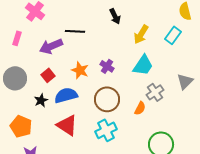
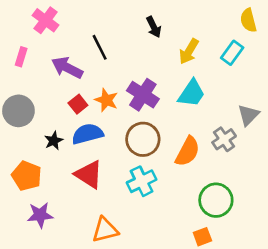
black line: (75, 31) -> (100, 47), turned 60
purple arrow: (51, 46) -> (67, 68), turned 50
purple cross: (107, 66) -> (143, 95), size x1.6
red square: (48, 75) -> (78, 104), moved
gray cross: (155, 92) -> (224, 139), moved
orange semicircle: (140, 108) -> (188, 151), size x1.6

